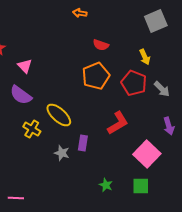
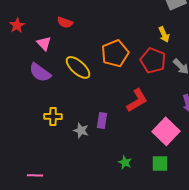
red semicircle: (101, 45) -> (65, 22), moved
yellow ellipse: (59, 115) -> (78, 67), moved
yellow cross: (32, 129) -> (53, 116), moved, turned -30

